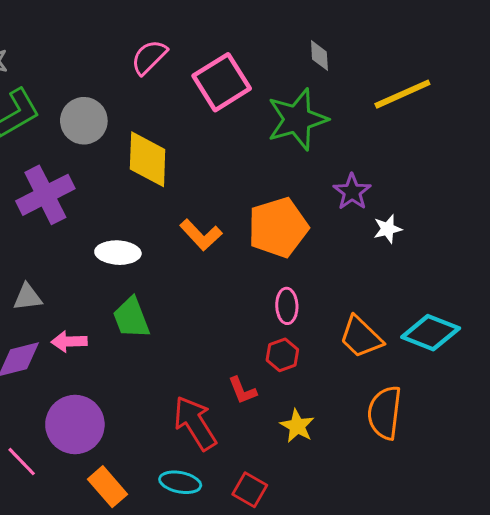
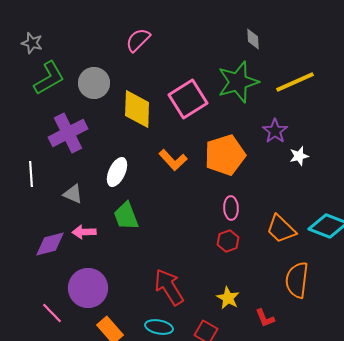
pink square: (222, 82) -> (188, 99), moved
yellow line: (402, 94) -> (295, 82), moved
white ellipse: (118, 253) -> (117, 172), turned -68
gray triangle: (28, 297) -> (73, 194), moved, turned 30
red L-shape: (242, 390) -> (265, 318), moved
yellow star: (297, 426) -> (228, 298), moved

